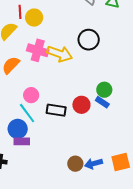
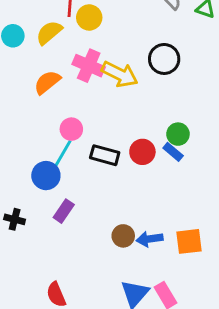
cyan line: (27, 113) -> (62, 154), turned 60
purple rectangle: (22, 141) -> (64, 211), moved, turned -63

